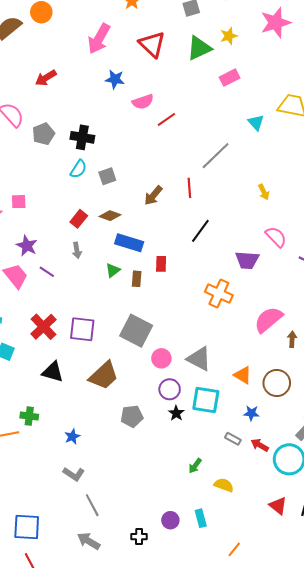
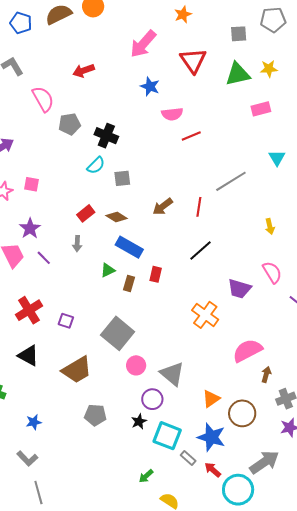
purple square: (82, 329) -> (66, 321), size x0.6
orange triangle: (243, 375) -> (211, 399), turned 42
purple circle: (170, 389) -> (152, 399), moved
cyan square: (206, 400) -> (167, 436), moved
blue star: (251, 413) -> (211, 437), size x1.8

